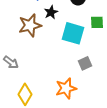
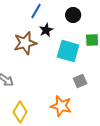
orange star: (66, 88) -> (61, 106), turned 30

